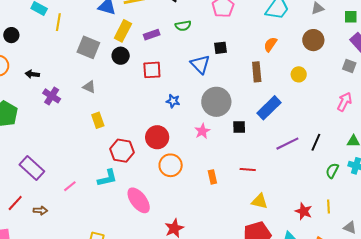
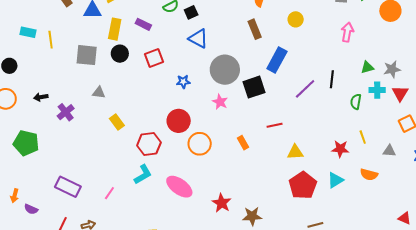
purple rectangle: (152, 35) -> (143, 24), turned 63
black square: (220, 48) -> (191, 12), moved
purple cross: (52, 96) -> (66, 112), turned 36
black square: (239, 127) -> (254, 87), size x1.6

